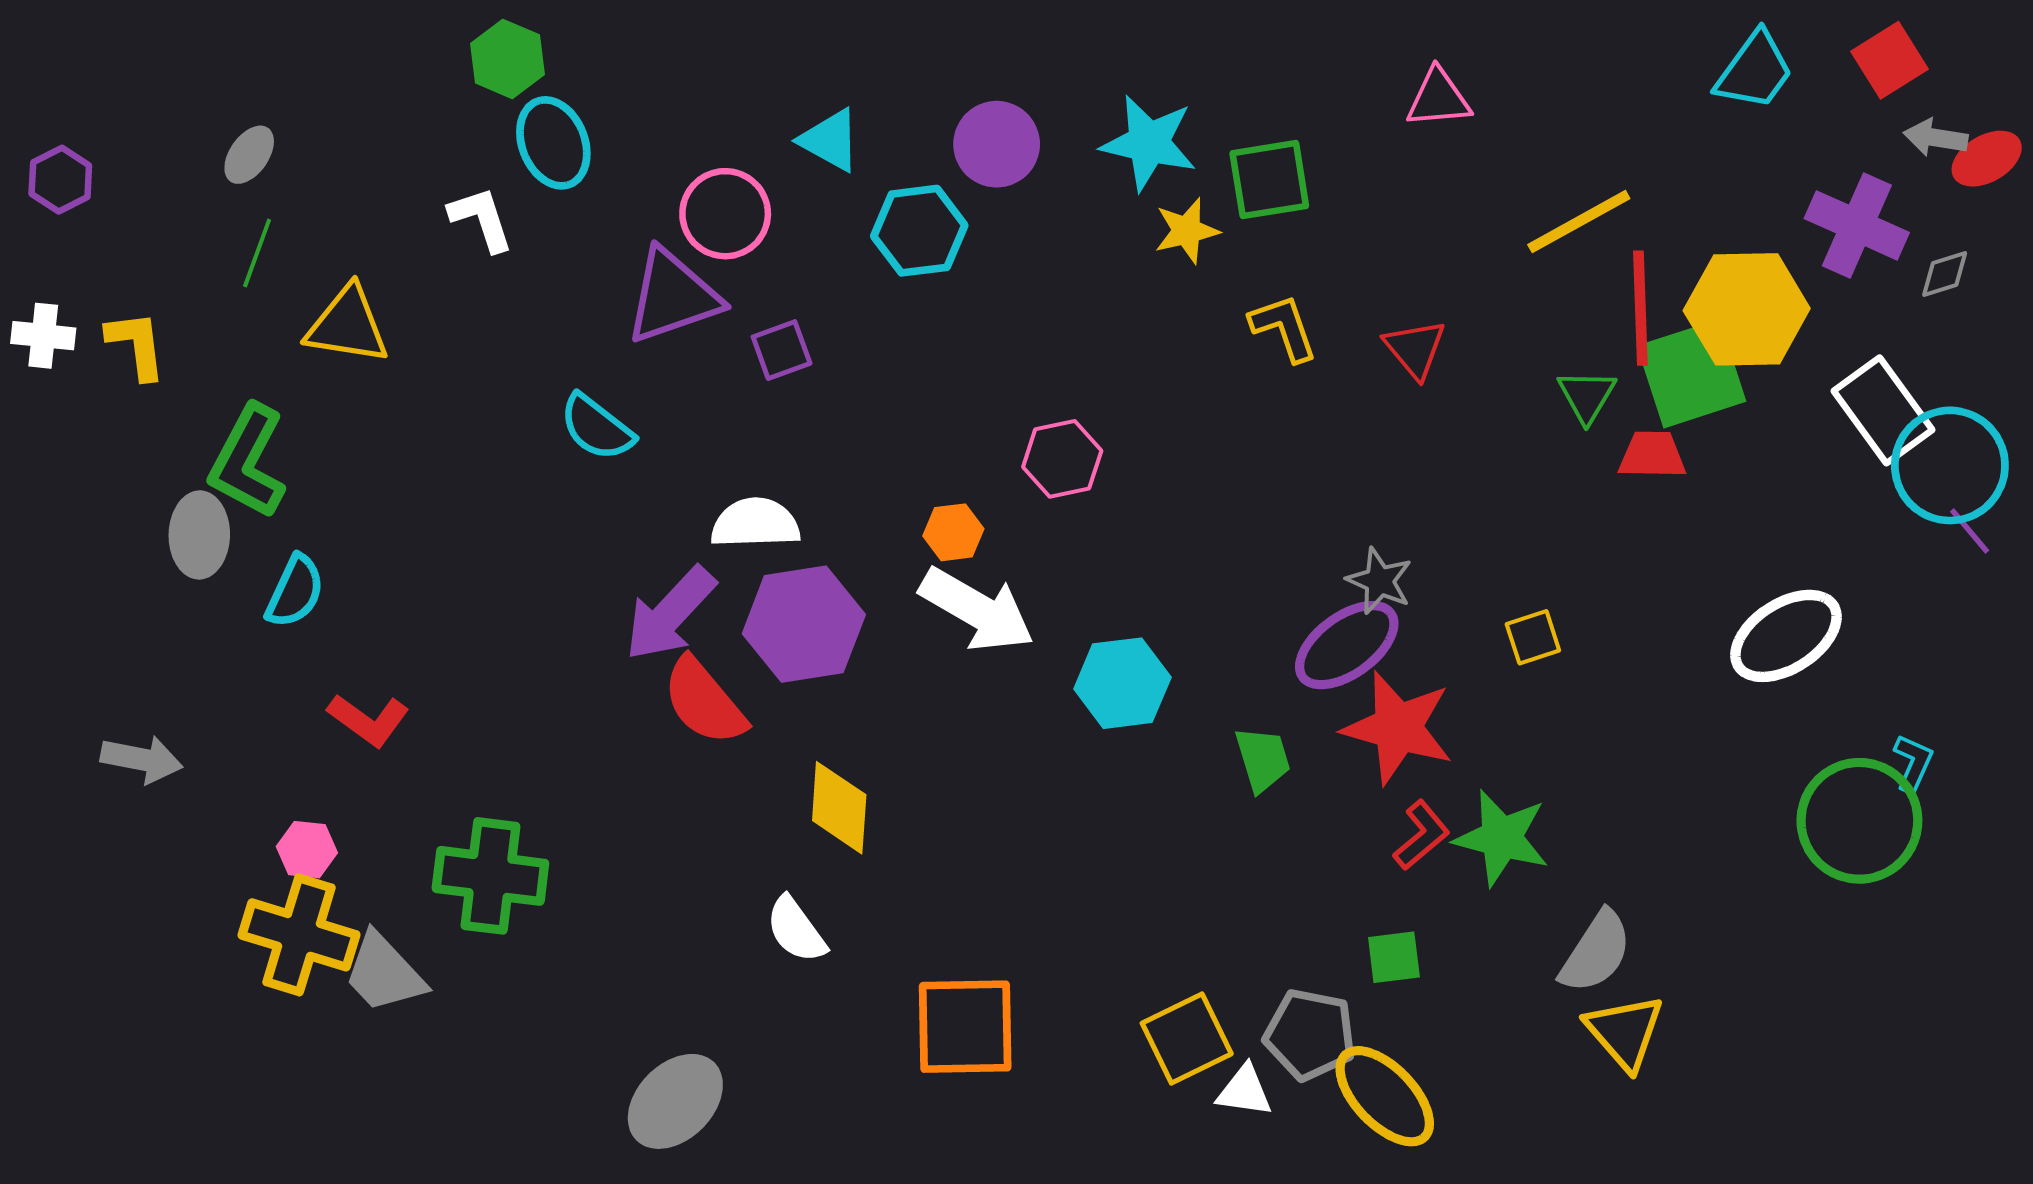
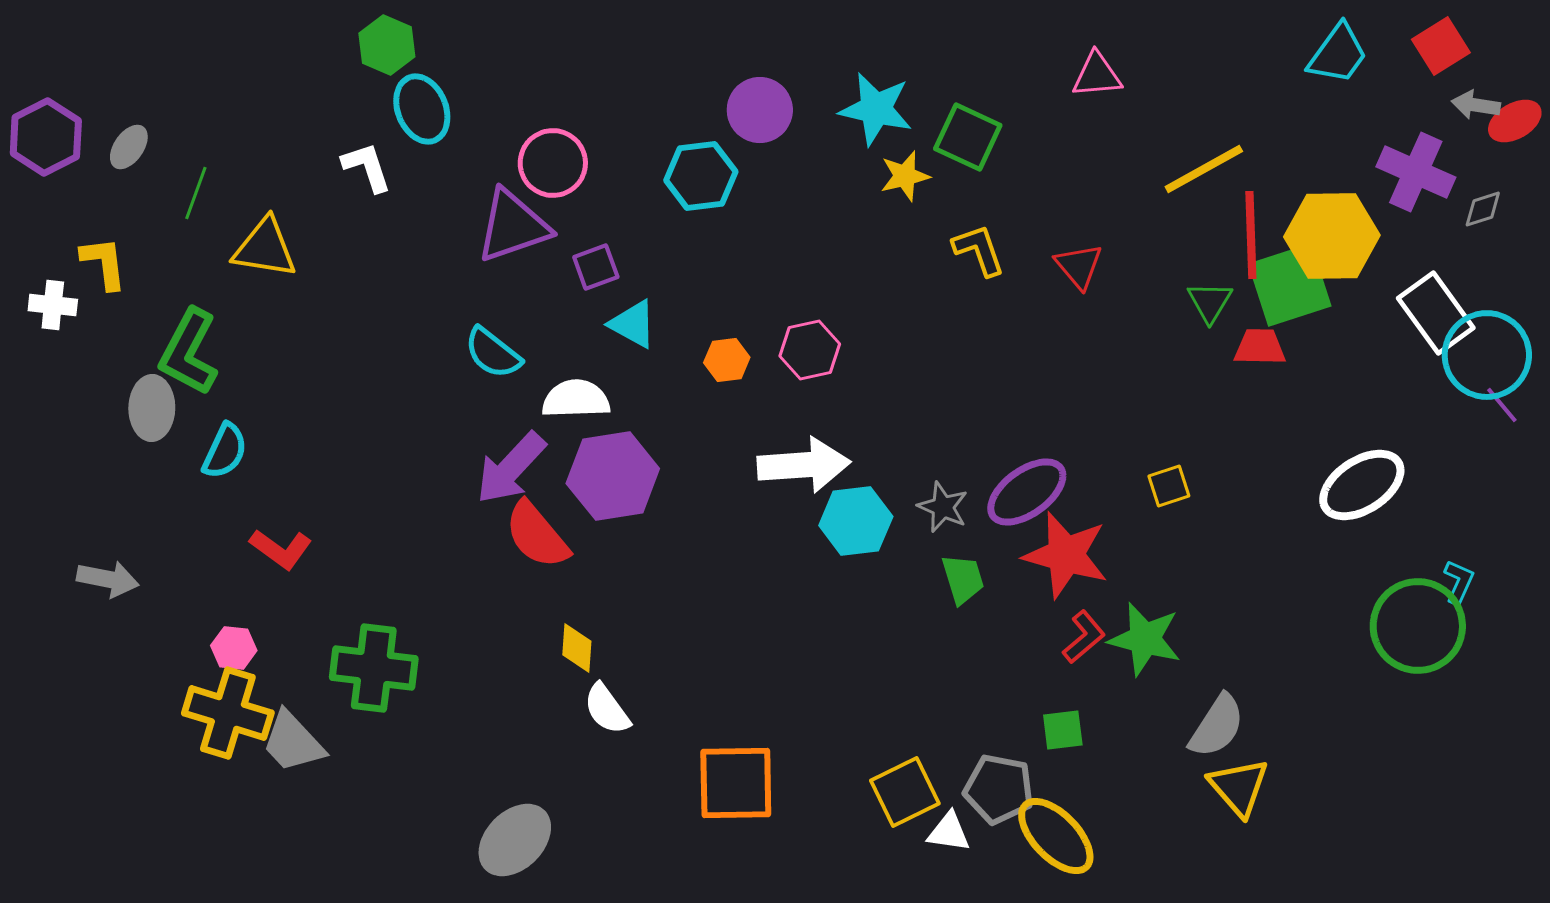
cyan triangle: (830, 140) -> (633, 324), moved
gray ellipse: (249, 155) -> (129, 147), moved
purple hexagon: (60, 180) -> (46, 137), size x1.5
green square: (1269, 180) -> (968, 137), turned 34
white cross: (43, 336) -> (53, 305), moved
cyan semicircle: (597, 427) -> (493, 353), moved
orange hexagon: (953, 532) -> (727, 360), moved
gray star: (1379, 581) -> (943, 507), moved
white arrow: (977, 610) -> (804, 465), moved, turned -34
yellow diamond: (839, 808) -> (577, 648), moved, size x0.7

